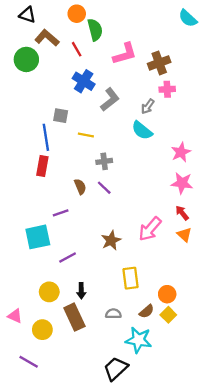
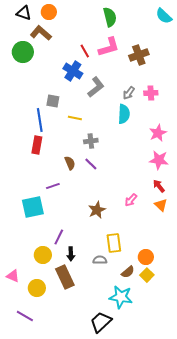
orange circle: (77, 14) -> (49, 12), moved
green semicircle: (95, 30) -> (110, 17), moved
red line: (77, 49) -> (85, 51), moved
pink cross: (167, 89) -> (151, 93), moved
cyan semicircle: (142, 130) -> (124, 114), turned -126
pink arrow: (150, 229) -> (131, 200), size x0.6
purple line: (68, 258) -> (59, 237), moved, turned -35
gray semicircle: (113, 314) -> (100, 260), moved

